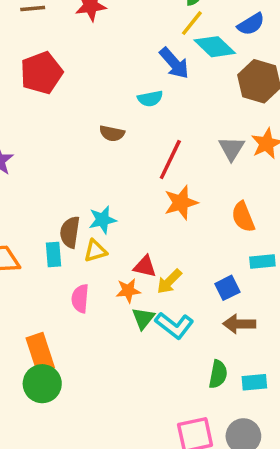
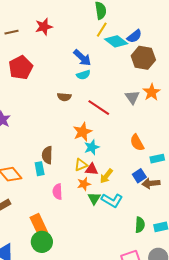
blue semicircle: (251, 24) -> (134, 36), moved
blue arrow: (174, 63) -> (82, 58), moved
red line: (170, 159) -> (99, 108), turned -75
orange star: (181, 203) -> (82, 132), moved
orange semicircle: (243, 217) -> (137, 143), moved
cyan star: (103, 220) -> (92, 147), moved
yellow triangle: (95, 251) -> (81, 165), moved
brown arrow: (239, 324) -> (151, 183), moved

